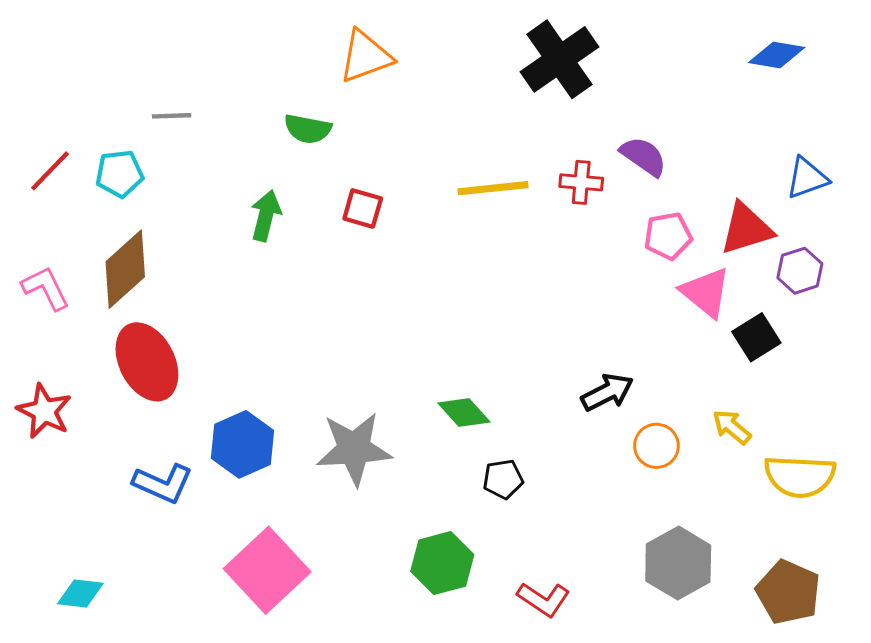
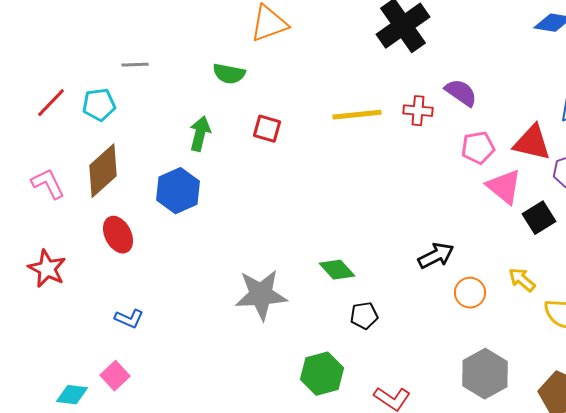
red triangle: (746, 229) -> (532, 143), turned 30
red ellipse: (147, 362) -> (118, 235), size x0.7
blue hexagon: (243, 444) -> (178, 191), moved
blue L-shape: (163, 483) -> (129, 319), size x0.7
pink square: (267, 570) -> (115, 376), moved, size x0.5

